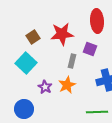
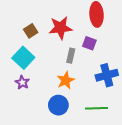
purple star: (45, 87) -> (22, 82), moved
blue circle: (24, 109) -> (58, 105), moved

